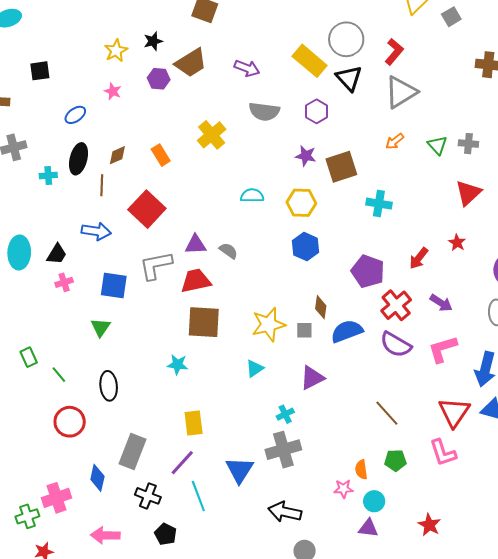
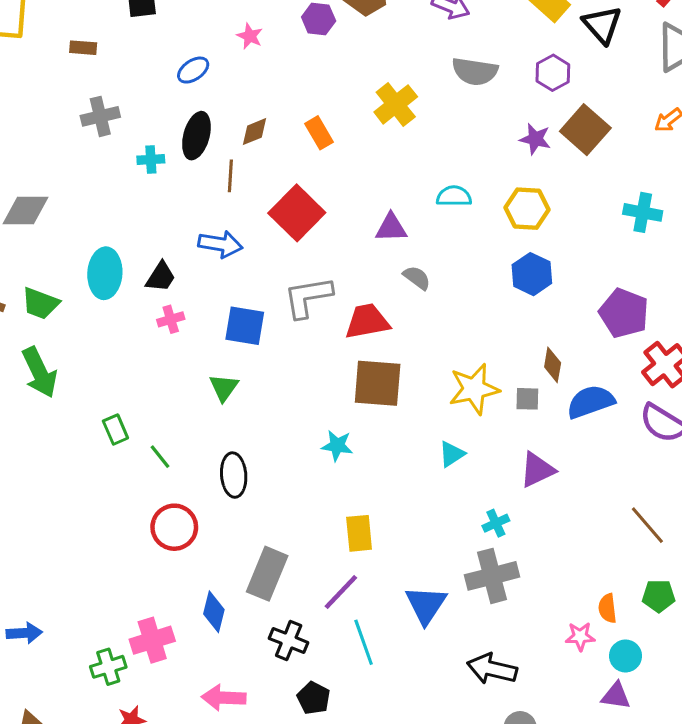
brown square: (341, 167) -> (585, 130), moved, turned -32
purple triangle: (195, 245) -> (391, 228), moved

